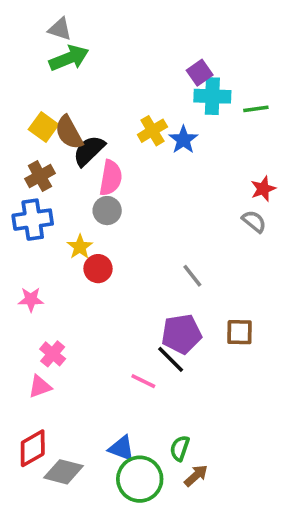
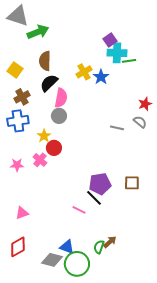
gray triangle: (60, 29) -> (18, 16), moved, size x1.6
green line: (256, 109) -> (129, 61), moved
yellow square: (44, 127) -> (15, 70), moved
brown semicircle: (69, 132) -> (45, 61), moved, turned 30
gray line: (192, 276) -> (117, 128), moved, turned -40
pink cross: (53, 354) -> (40, 160), moved
gray diamond: (64, 472) -> (52, 260), moved
brown arrow: (196, 475) -> (110, 242), moved

